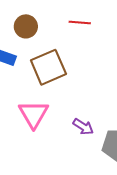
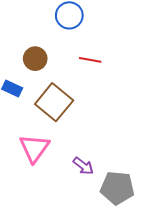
brown square: (48, 67) -> (54, 102), turned -33

